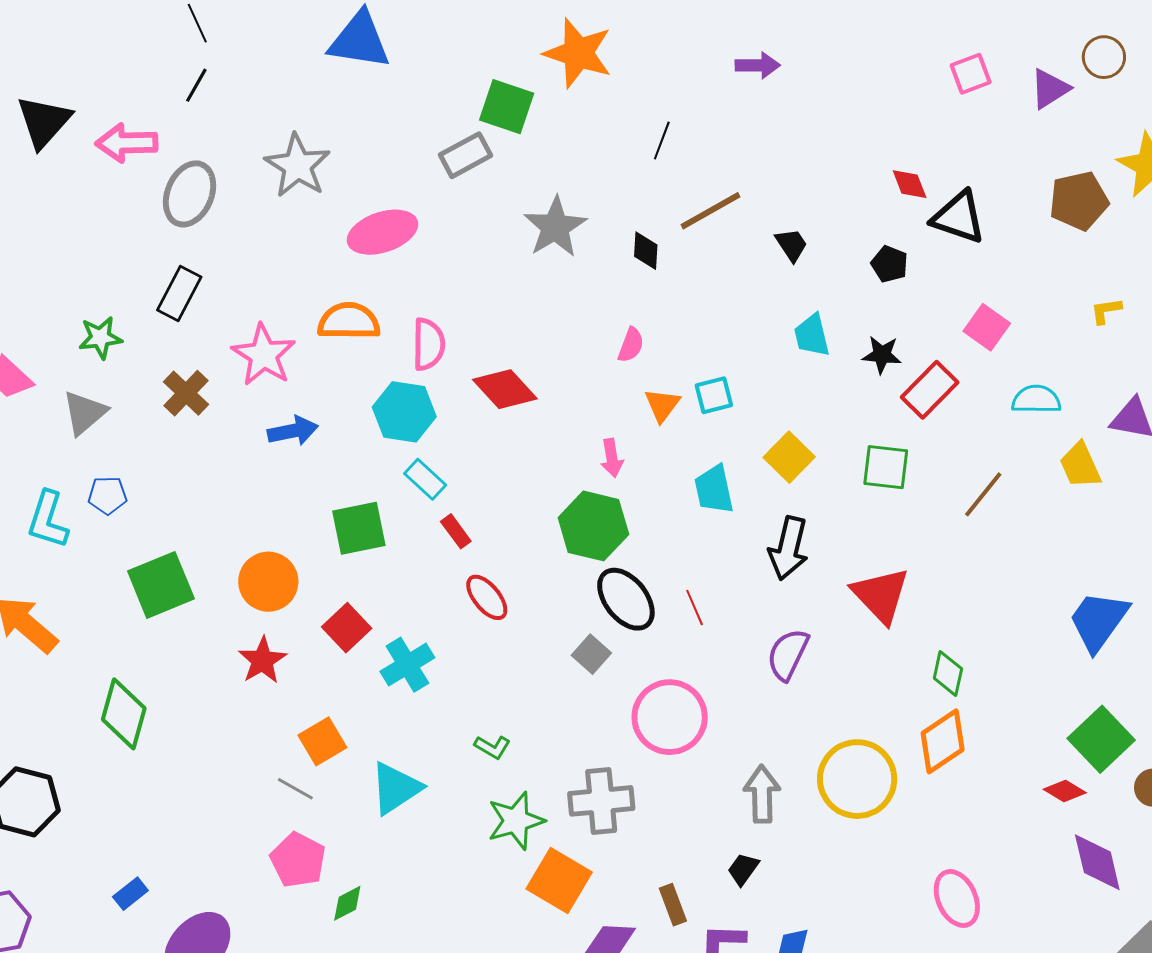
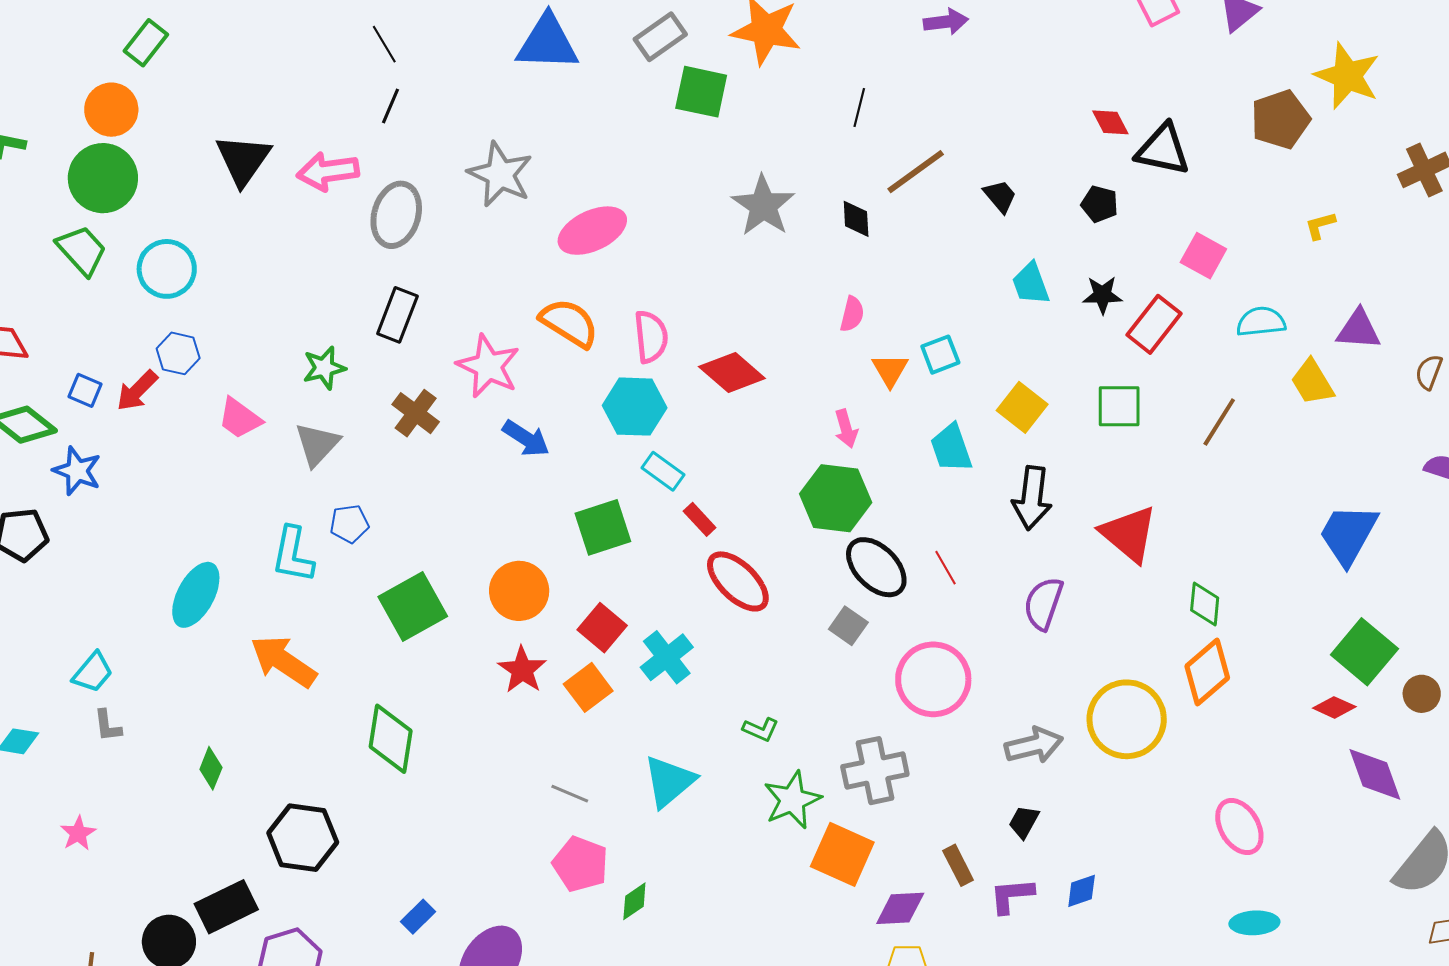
gray rectangle: (465, 155) -> (660, 37), moved
orange semicircle: (349, 321) -> (569, 323), turned 38
blue arrow: (293, 431) -> (526, 438), turned 51
red ellipse: (487, 597) -> (738, 581), size x1.4
orange square: (322, 741) -> (588, 687), moved
gray arrow: (762, 794) -> (1034, 745), turned 84

